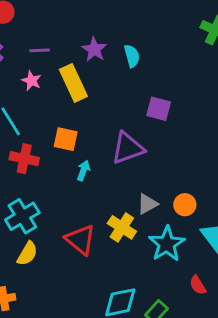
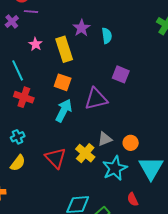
purple line: (40, 50) -> (31, 12), moved
orange square: (66, 139) -> (63, 82), moved
cyan arrow: (83, 171) -> (64, 111), size x1.6
cyan cross: (22, 216) -> (18, 137), size x0.6

